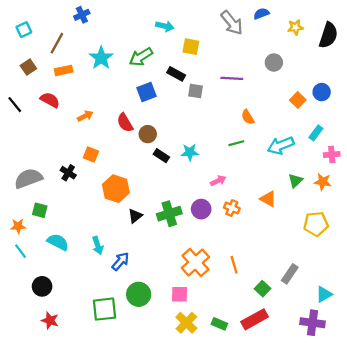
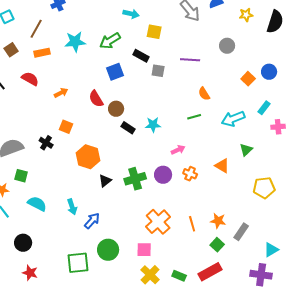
cyan star: (101, 58) -> (75, 42), turned 30
orange star: (323, 182) -> (218, 221), moved

